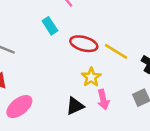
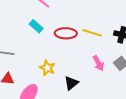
yellow star: (91, 77) -> (47, 68), moved
pink arrow: (103, 100) -> (98, 63), moved

